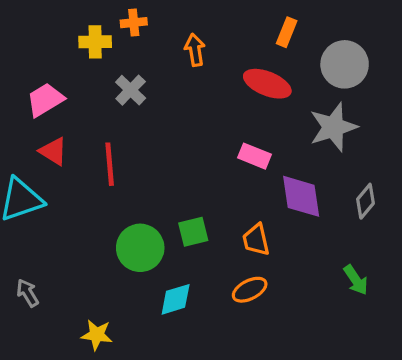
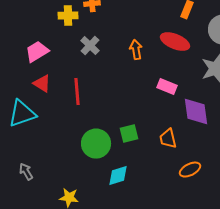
orange arrow: (195, 50) -> (136, 50), moved
orange ellipse: (250, 290) -> (190, 170), moved

